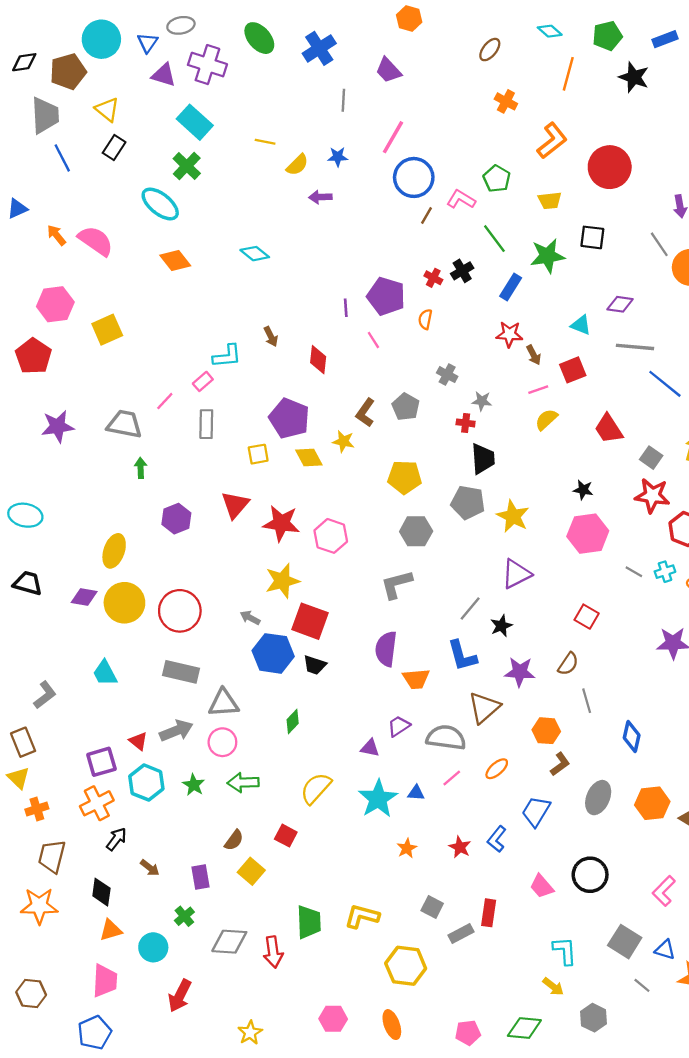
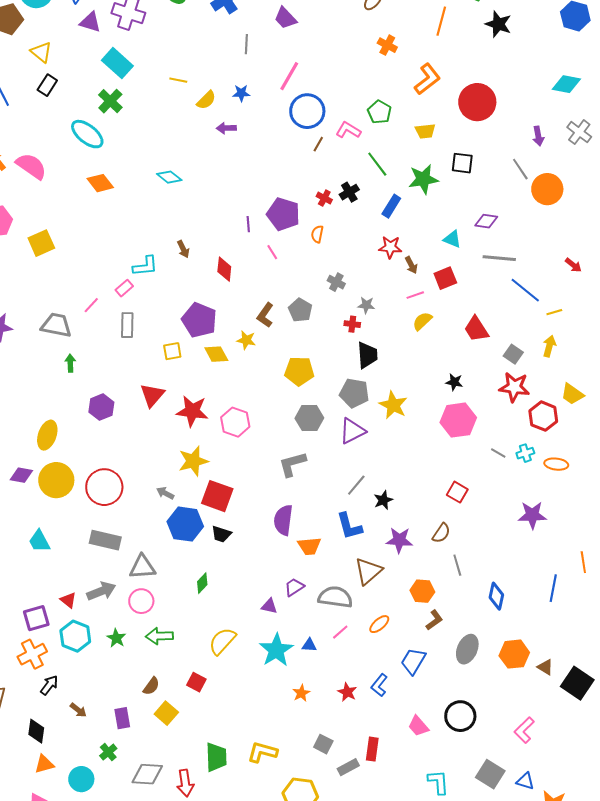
purple triangle: (516, 574) -> (352, 431), moved

